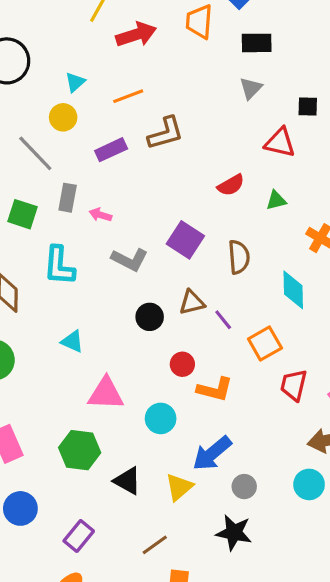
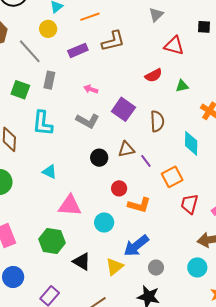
gray triangle: (251, 88) -> (156, 15), moved
red triangle: (280, 143) -> (174, 46), moved
pink arrow: (100, 215) -> (91, 89), moved

